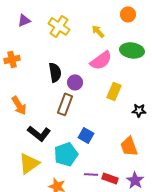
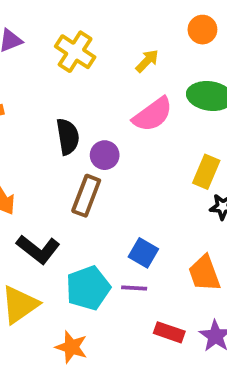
yellow arrow: (98, 31) -> (147, 61), turned 88
yellow rectangle: (114, 91) -> (206, 172), moved
blue square: (86, 135) -> (143, 253), moved
purple line: (91, 174) -> (134, 288), moved

